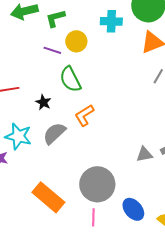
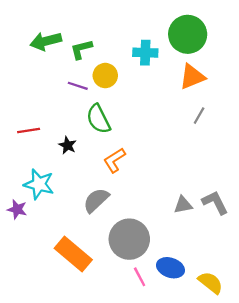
gray semicircle: (54, 133) -> (96, 200), moved
blue ellipse: (133, 209) -> (170, 268), turned -30
pink line: (93, 217) -> (140, 277), moved, turned -30

